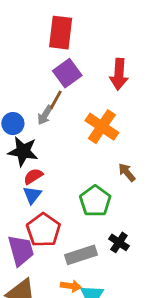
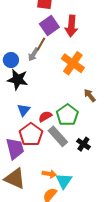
red arrow: (119, 74) -> (71, 26), moved
red semicircle: (33, 176) -> (45, 116), moved
gray rectangle: (81, 255) -> (58, 136), moved, turned 65

